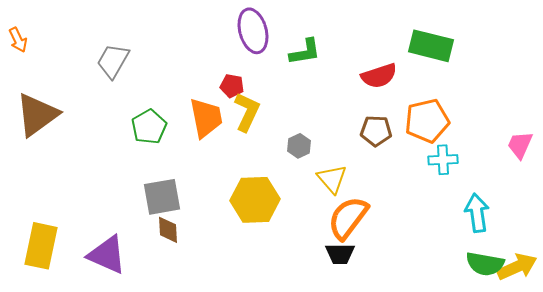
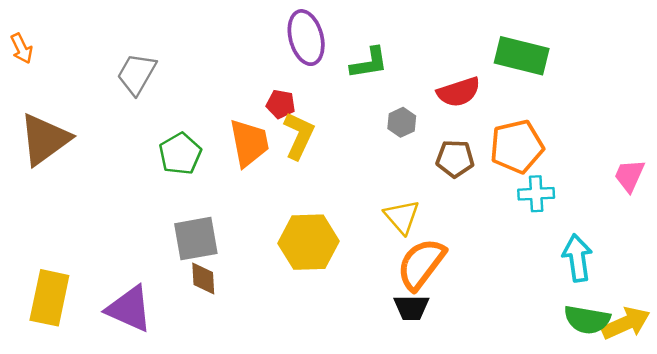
gray hexagon: (299, 146) -> (402, 122), moved

